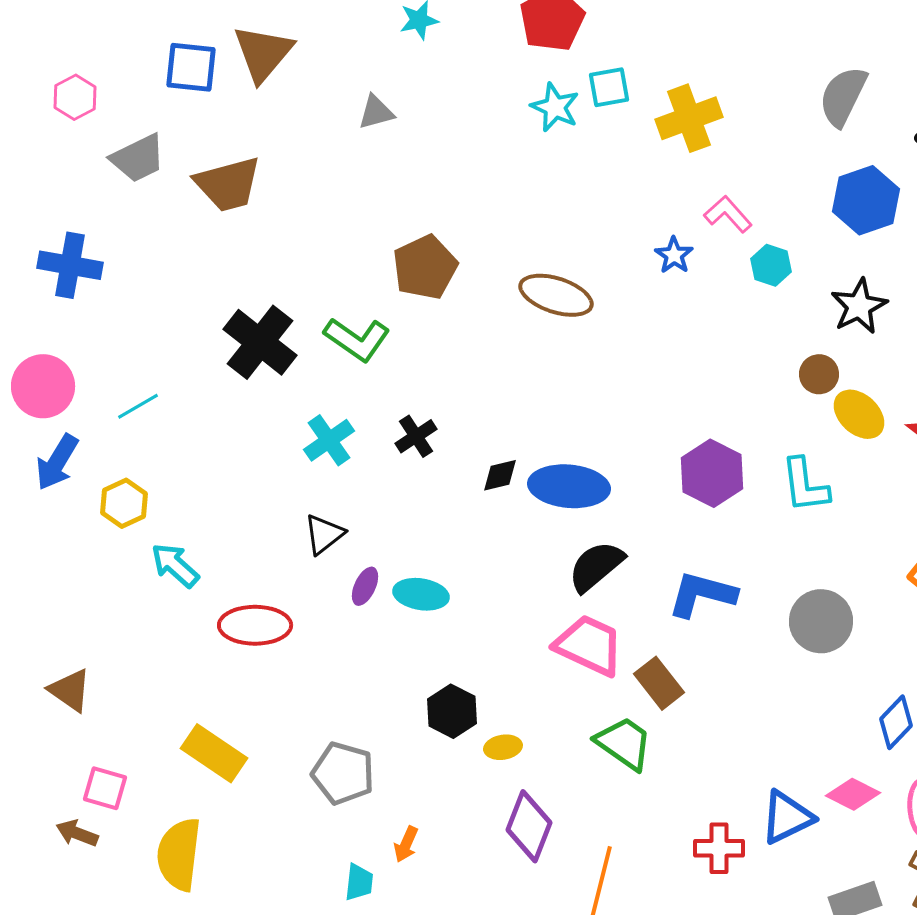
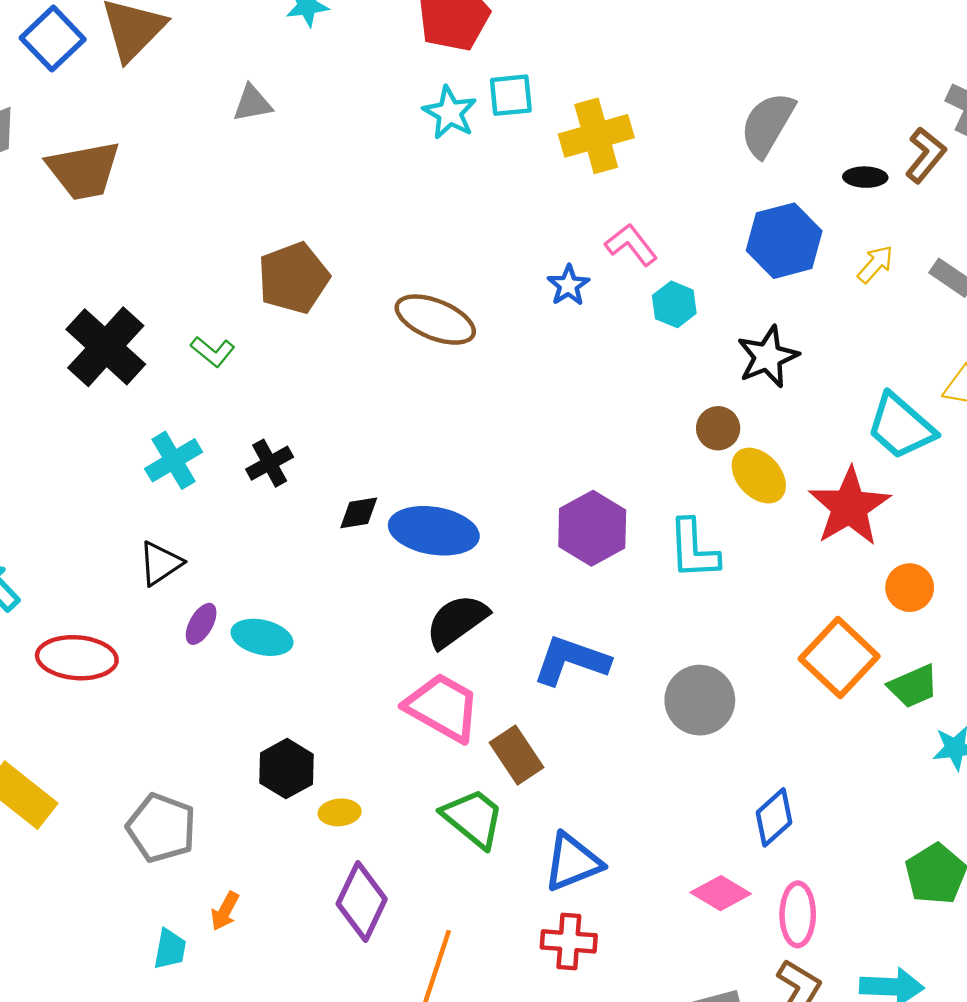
blue square: (191, 67) -> (53, 39), turned 36
green L-shape: (357, 339) -> (213, 352), size x0.6
blue triangle: (787, 817) -> (573, 862), moved

